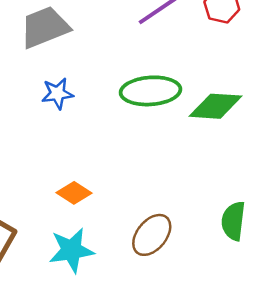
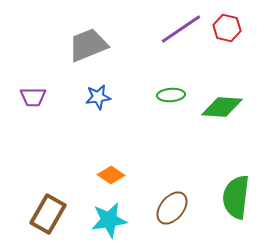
green ellipse: (150, 91) -> (171, 95), size x0.6
green semicircle: (233, 221) -> (236, 197), size x1.4

